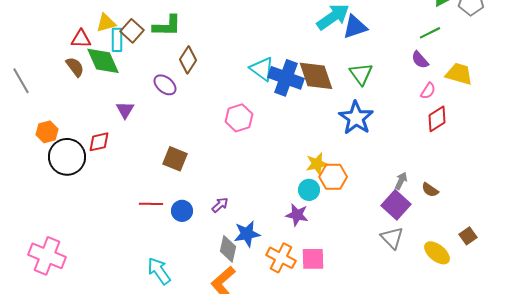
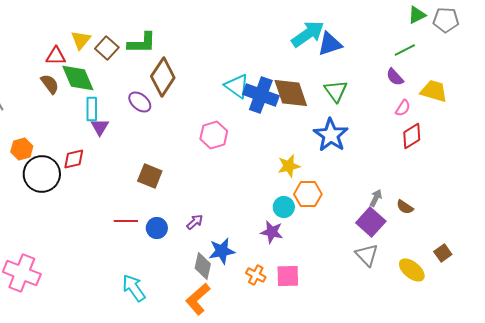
yellow triangle: (106, 23) -> (81, 40), turned -35
cyan rectangle: (117, 40) -> (92, 109), moved
brown diamond: (188, 60) -> (163, 77), size x1.4
yellow star: (317, 164) -> (289, 166), moved
orange cross: (281, 258) -> (256, 275), size x0.7

